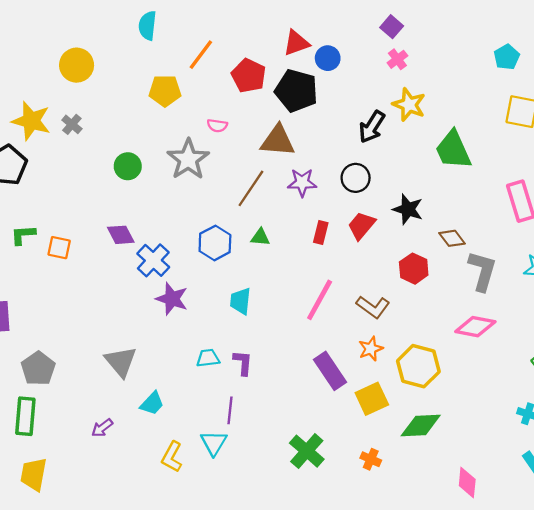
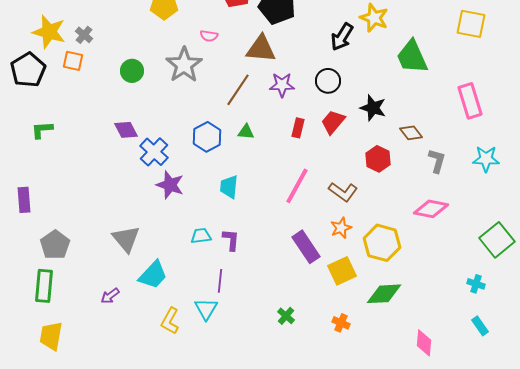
orange square: (59, 248) -> (73, 61), moved
gray L-shape: (482, 271) -> (437, 161), size x0.7
cyan trapezoid: (152, 403) -> (153, 275), size x1.4
green cross: (307, 451) -> (286, 316), size x0.6

